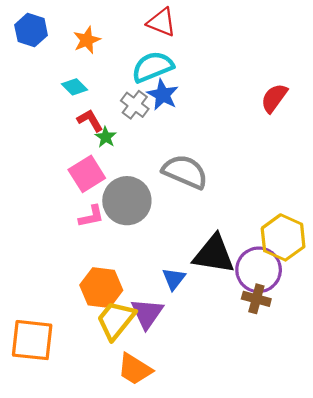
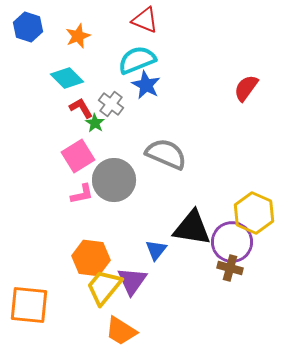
cyan diamond: (75, 87) -> (67, 78), size x1.4
gray cross: (135, 105) -> (111, 104), moved

